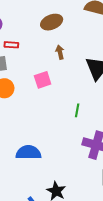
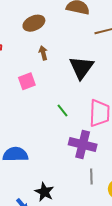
green line: (77, 110) -> (62, 110), turned -48

